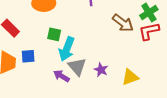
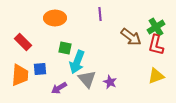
red L-shape: (149, 31) -> (156, 45), turned -65
purple arrow: (61, 76) -> (59, 88), moved, turned -63
yellow triangle: (130, 77) -> (156, 76), moved

